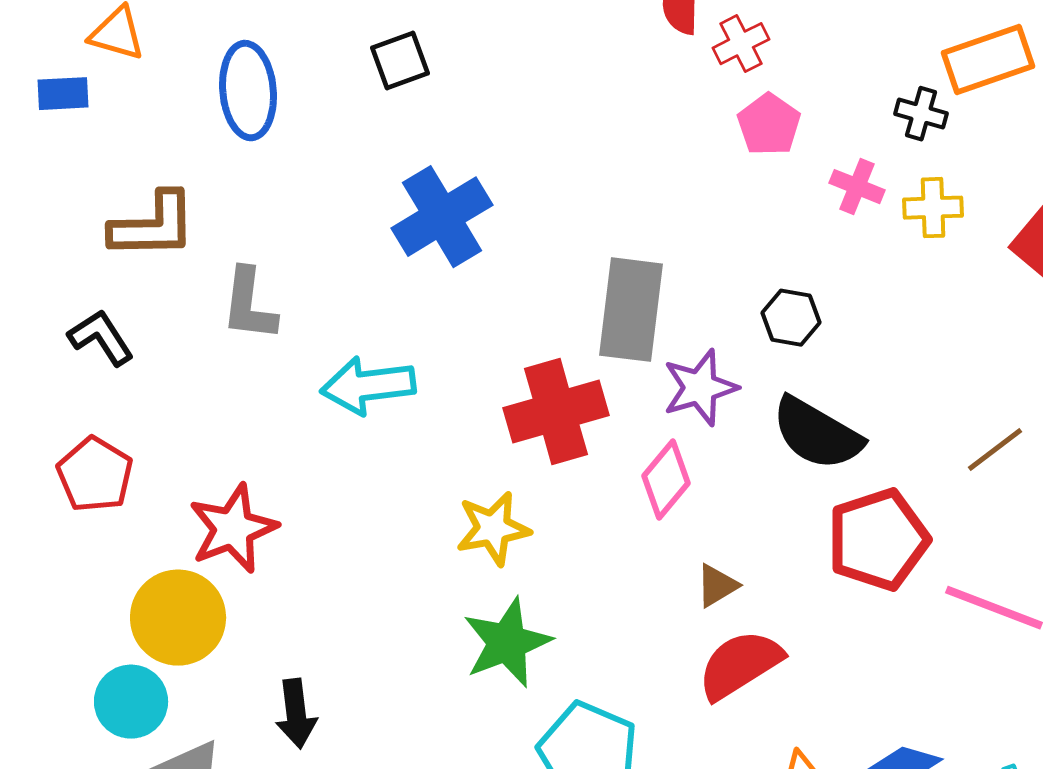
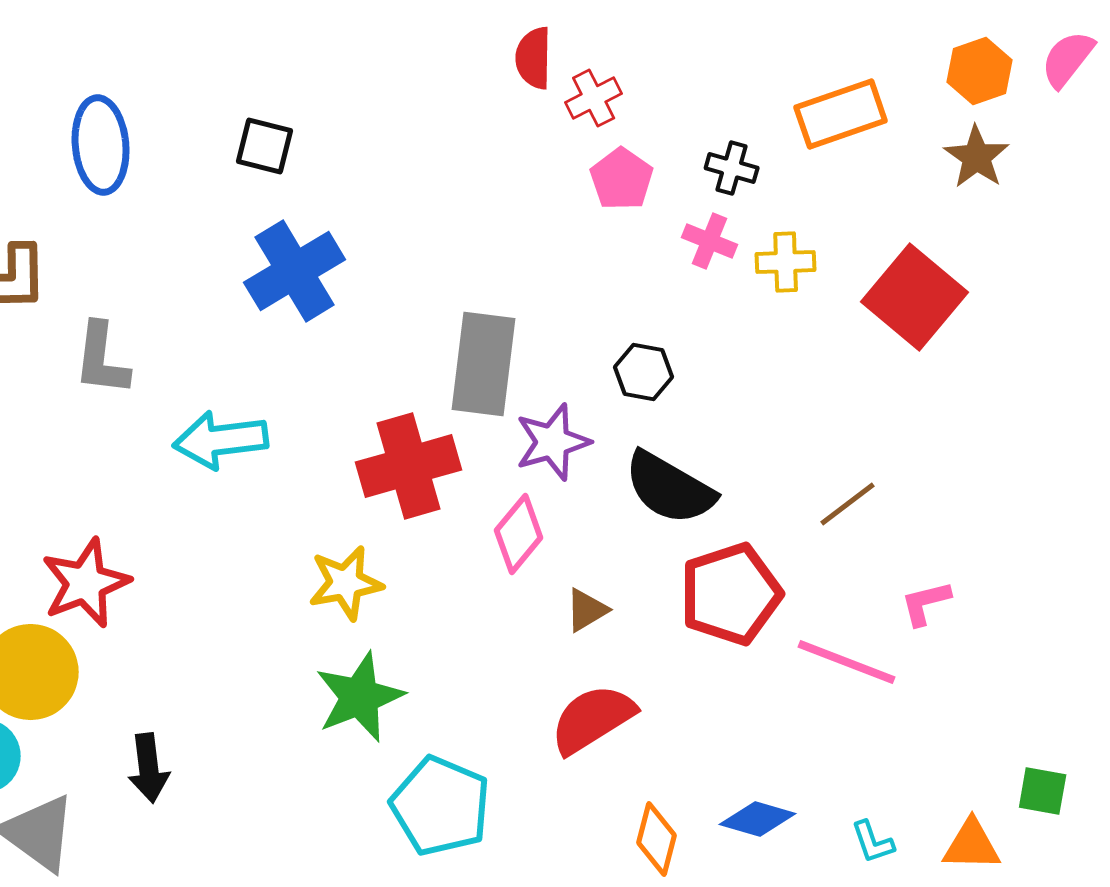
black square: (400, 61) -> (265, 146), moved, turned 34
black cross: (921, 114) -> (732, 168), moved
brown triangle: (717, 586) -> (587, 610), moved

